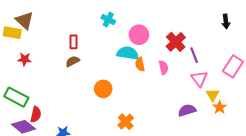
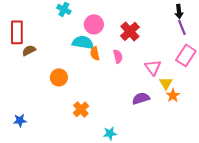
red rectangle: (74, 42) -> (17, 32), moved, size x1.6
purple line: (194, 55) -> (182, 27), moved

